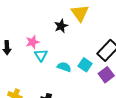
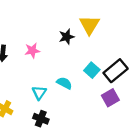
cyan triangle: (41, 55) -> (39, 93), moved
cyan square: (85, 65) -> (92, 70), moved

